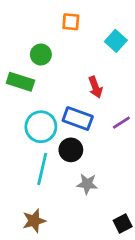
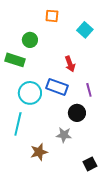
purple line: (121, 123) -> (89, 90), turned -72
black circle: (71, 150) -> (77, 113), moved
cyan line: (42, 169) -> (18, 124), moved
brown star: (34, 221) -> (39, 152), moved

